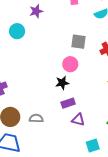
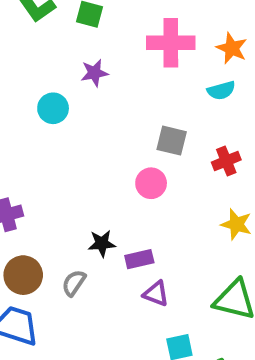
black star: (62, 83) -> (102, 243), moved
gray semicircle: (36, 118) -> (74, 283), turned -64

